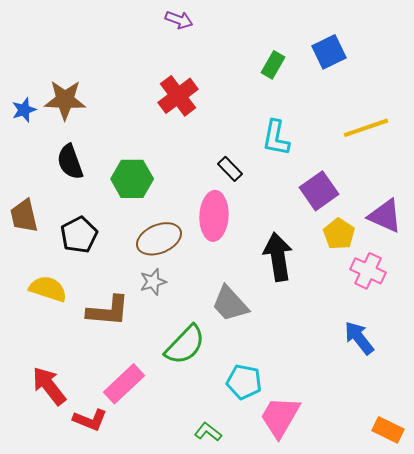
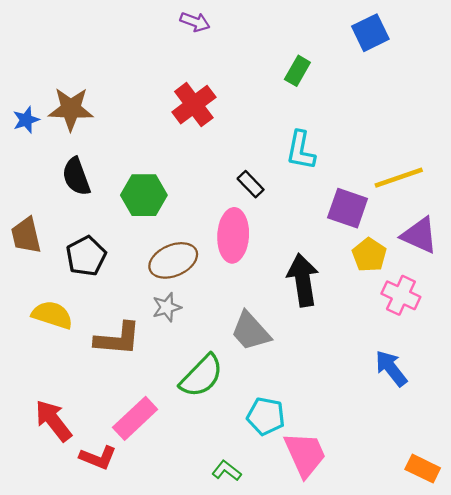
blue square: (329, 52) -> (370, 33), moved
yellow line: (366, 128) -> (399, 178), moved
purple square: (319, 191) -> (348, 208), turned -36
pink trapezoid: (280, 417) -> (305, 454), turned 126

